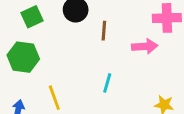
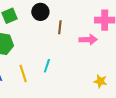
cyan line: (107, 83) -> (47, 66), moved

